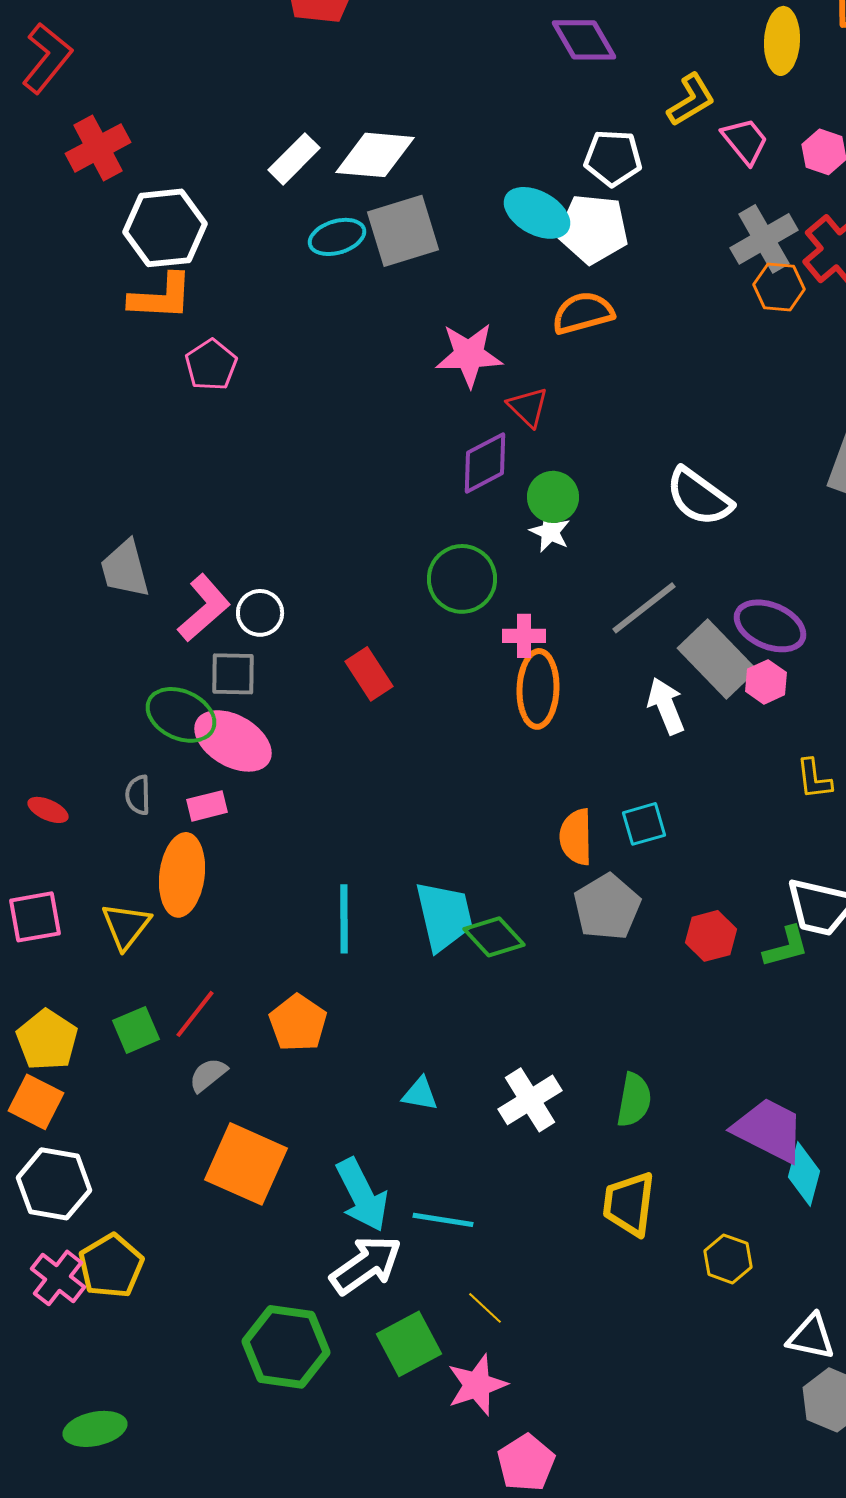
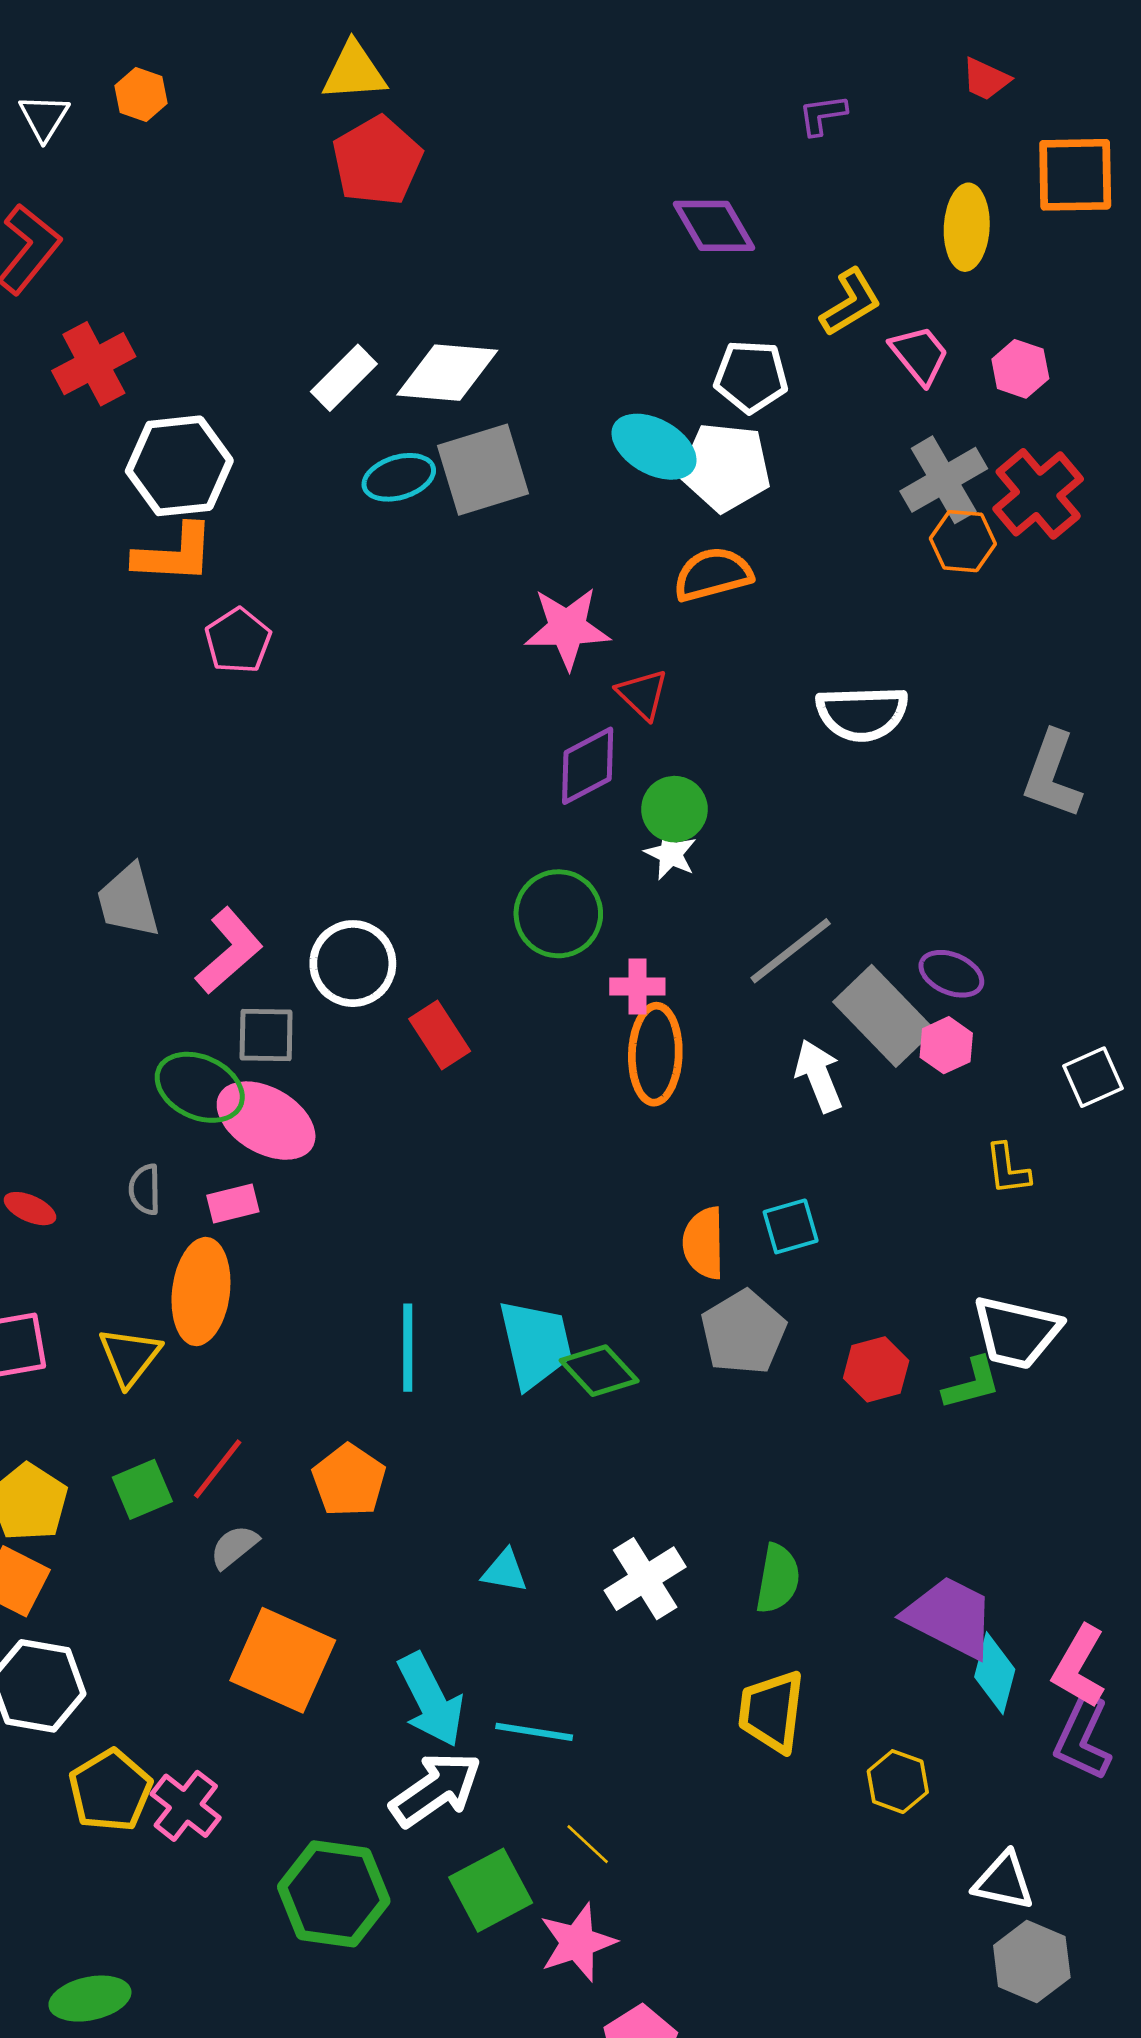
white semicircle: (699, 497) -> (862, 713), moved, turned -38
white circle: (260, 613) -> (353, 964), moved, size x1.4
purple ellipse: (770, 626) -> (951, 974), size x0.7
pink cross: (58, 1278) -> (186, 1806), moved

